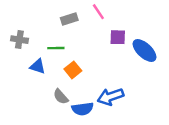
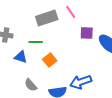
gray rectangle: (69, 19) -> (47, 18), size x1.5
gray semicircle: (61, 97) -> (31, 85), moved

